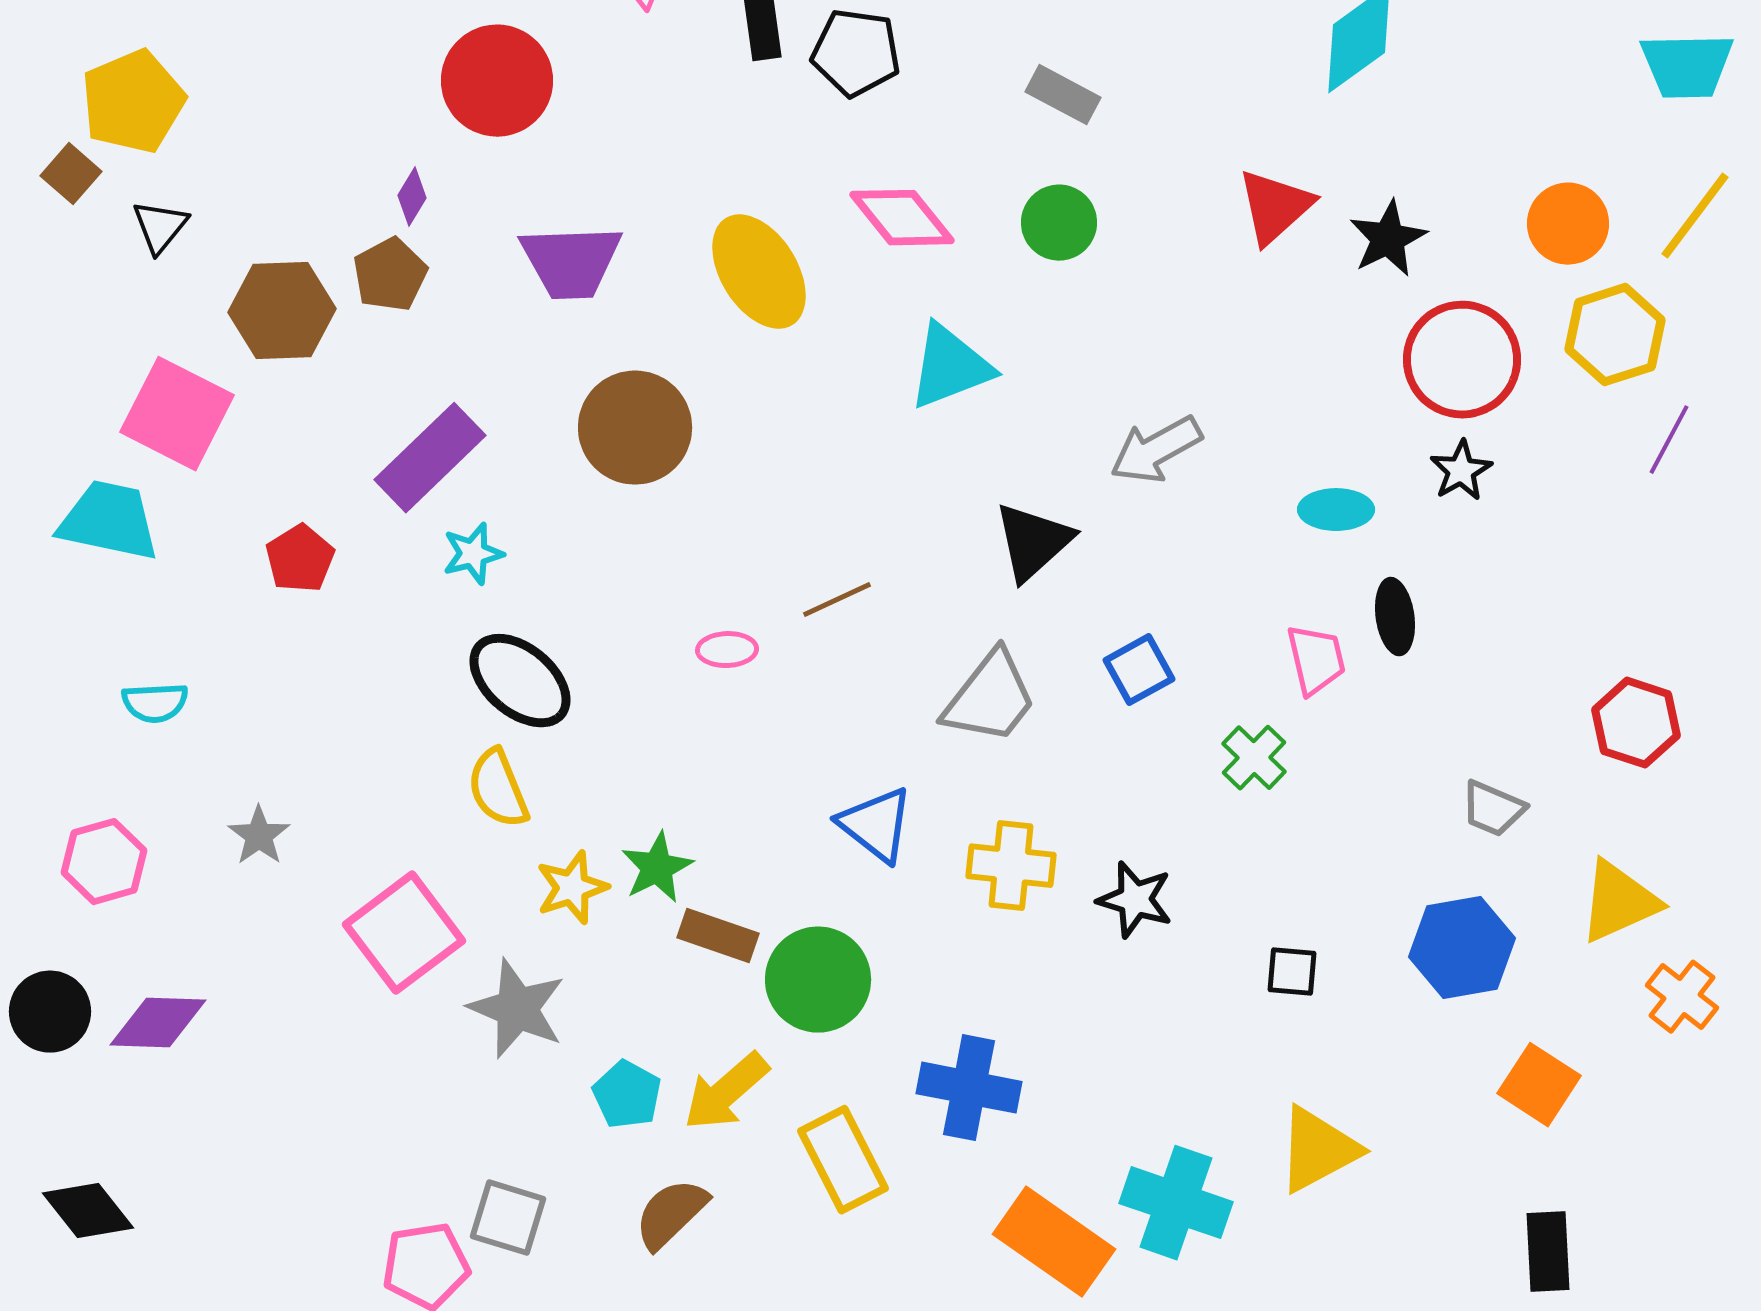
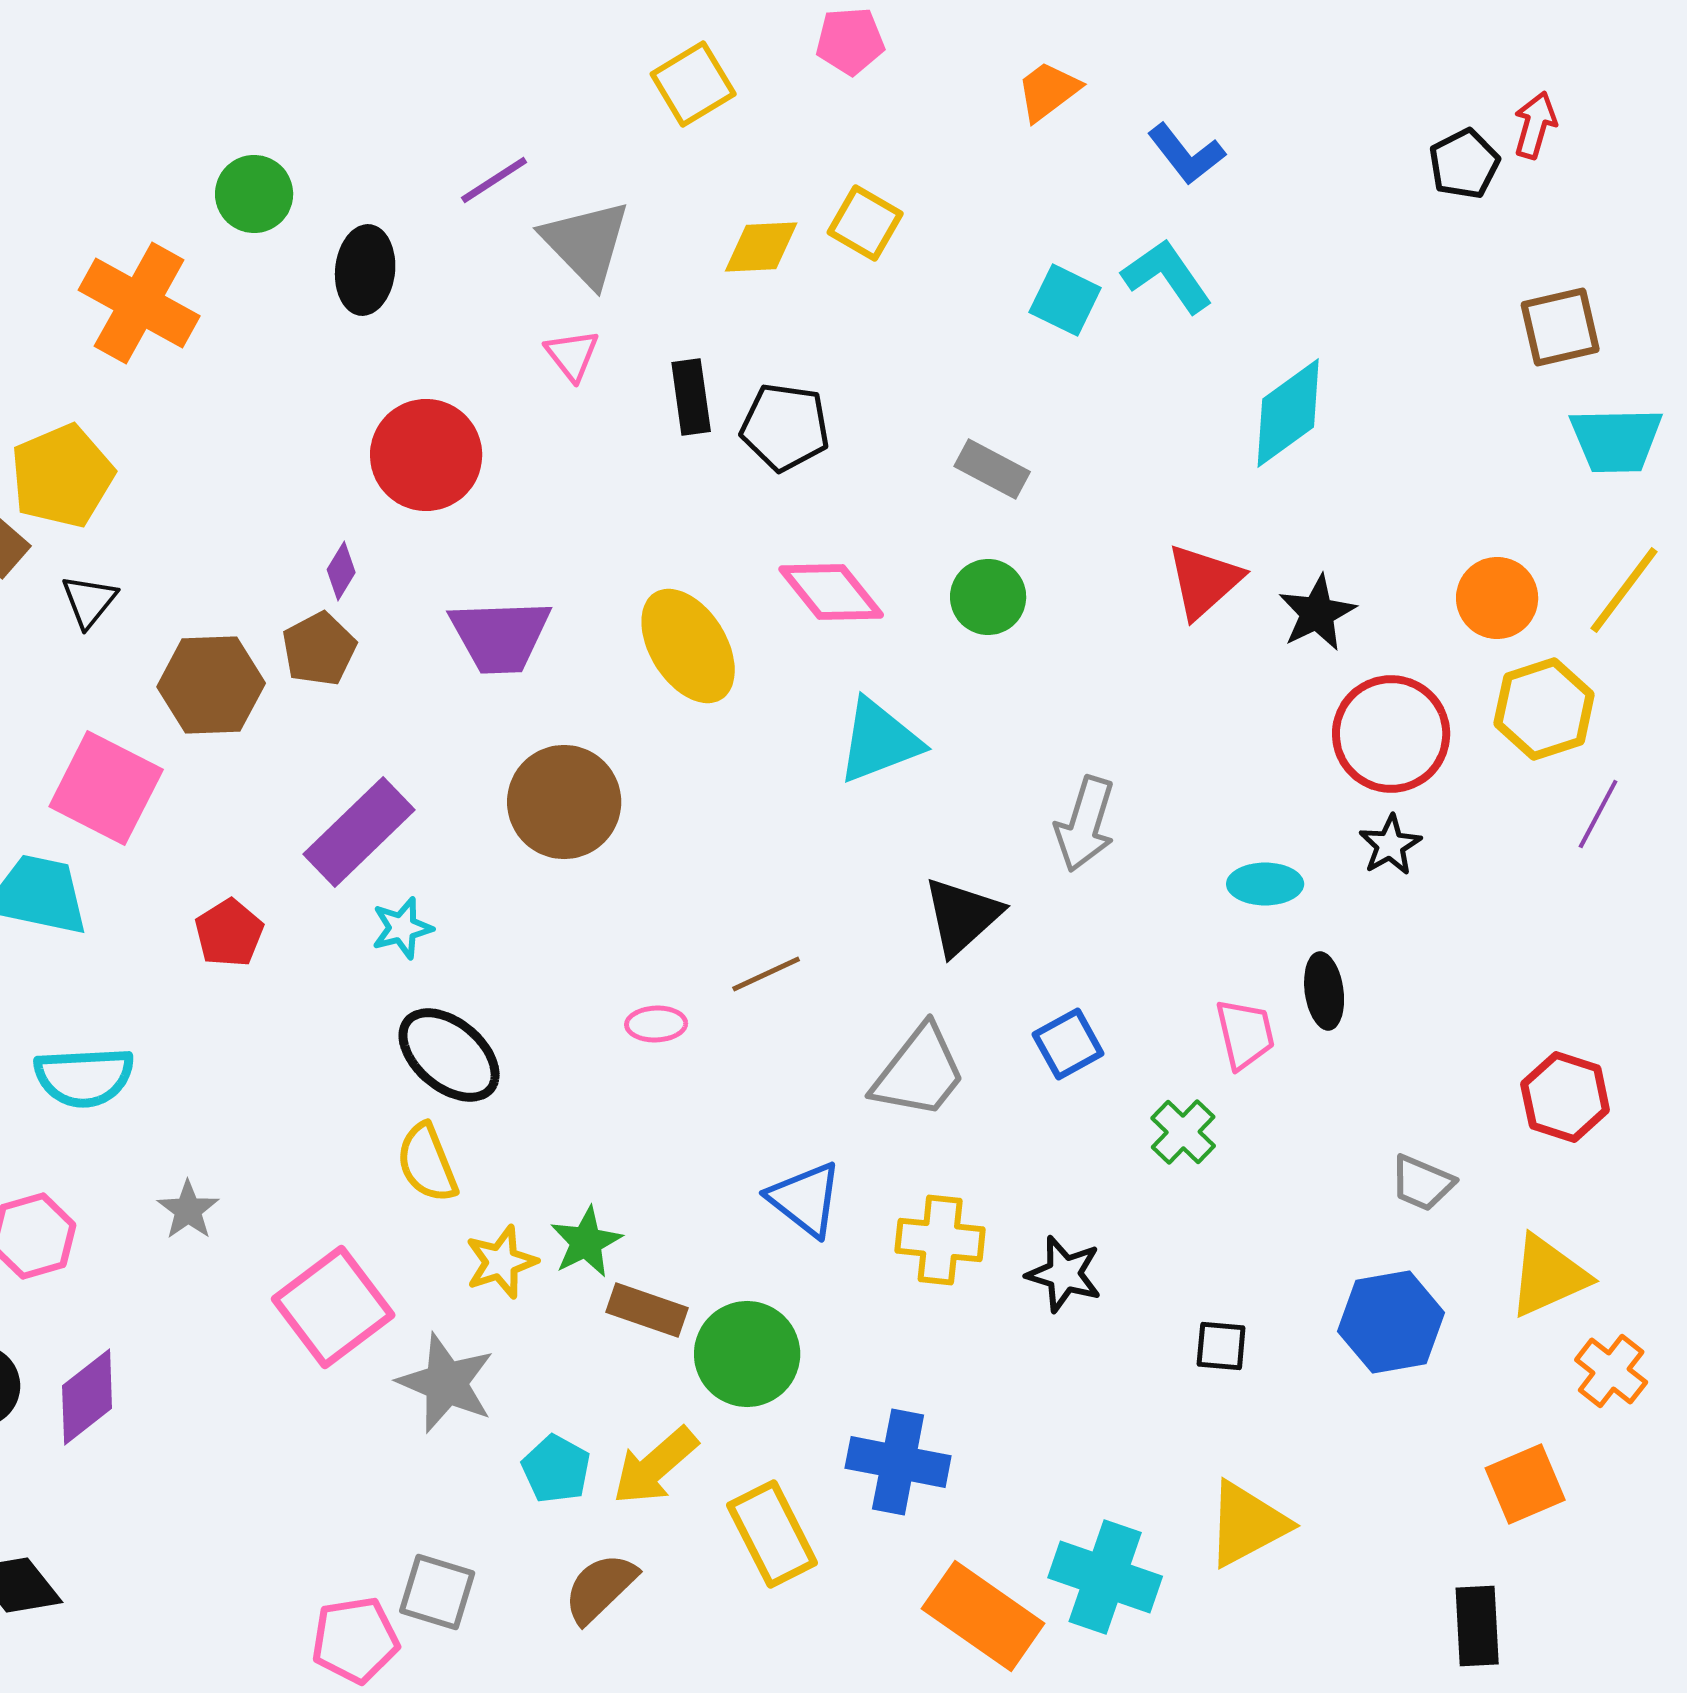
gray arrow: (1156, 450) -> (1085, 824), turned -44
cyan semicircle: (155, 703) -> (84, 1077), size x1.5
purple diamond: (158, 1023) -> (87, 1397), turned -40
orange square: (1539, 1085) -> (1525, 1484), moved, turned 34

